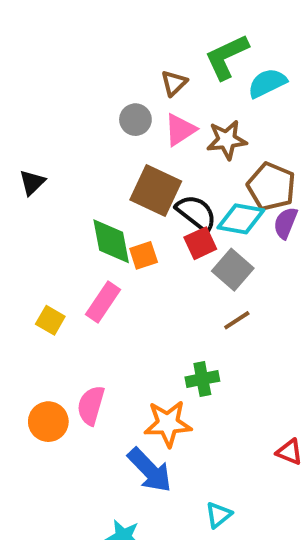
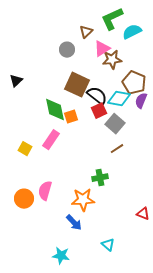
pink triangle: (180, 130) -> (102, 49), moved
blue arrow: (150, 470) -> (74, 223), size x0.7
cyan triangle: (219, 515) -> (108, 245), turned -40

